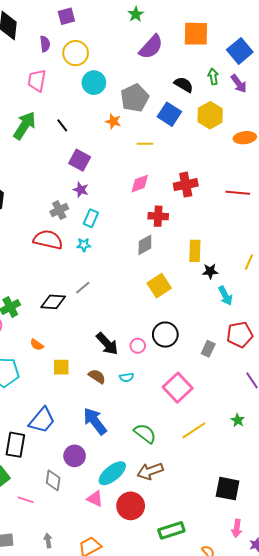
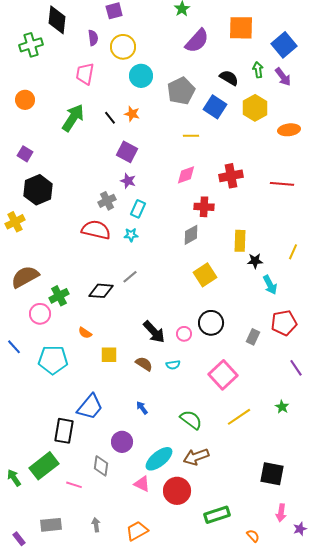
orange star: (113, 121) -> (132, 114), moved
blue arrow: (95, 421) -> (142, 408), size x0.5

